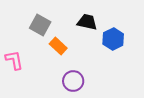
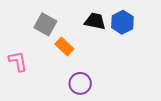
blue hexagon: (113, 39) -> (122, 22), moved

